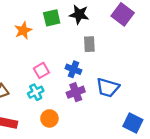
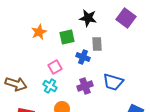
green square: (52, 18) -> (67, 37), moved
blue cross: (73, 69) -> (83, 57), moved
cyan cross: (36, 92) -> (50, 86), turned -32

